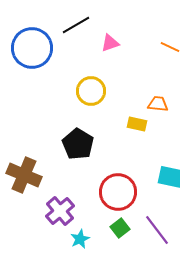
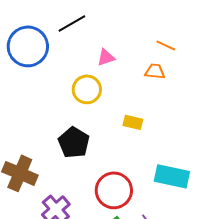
pink triangle: (110, 43) -> (106, 57), moved
orange trapezoid: (158, 104) -> (155, 71), moved

